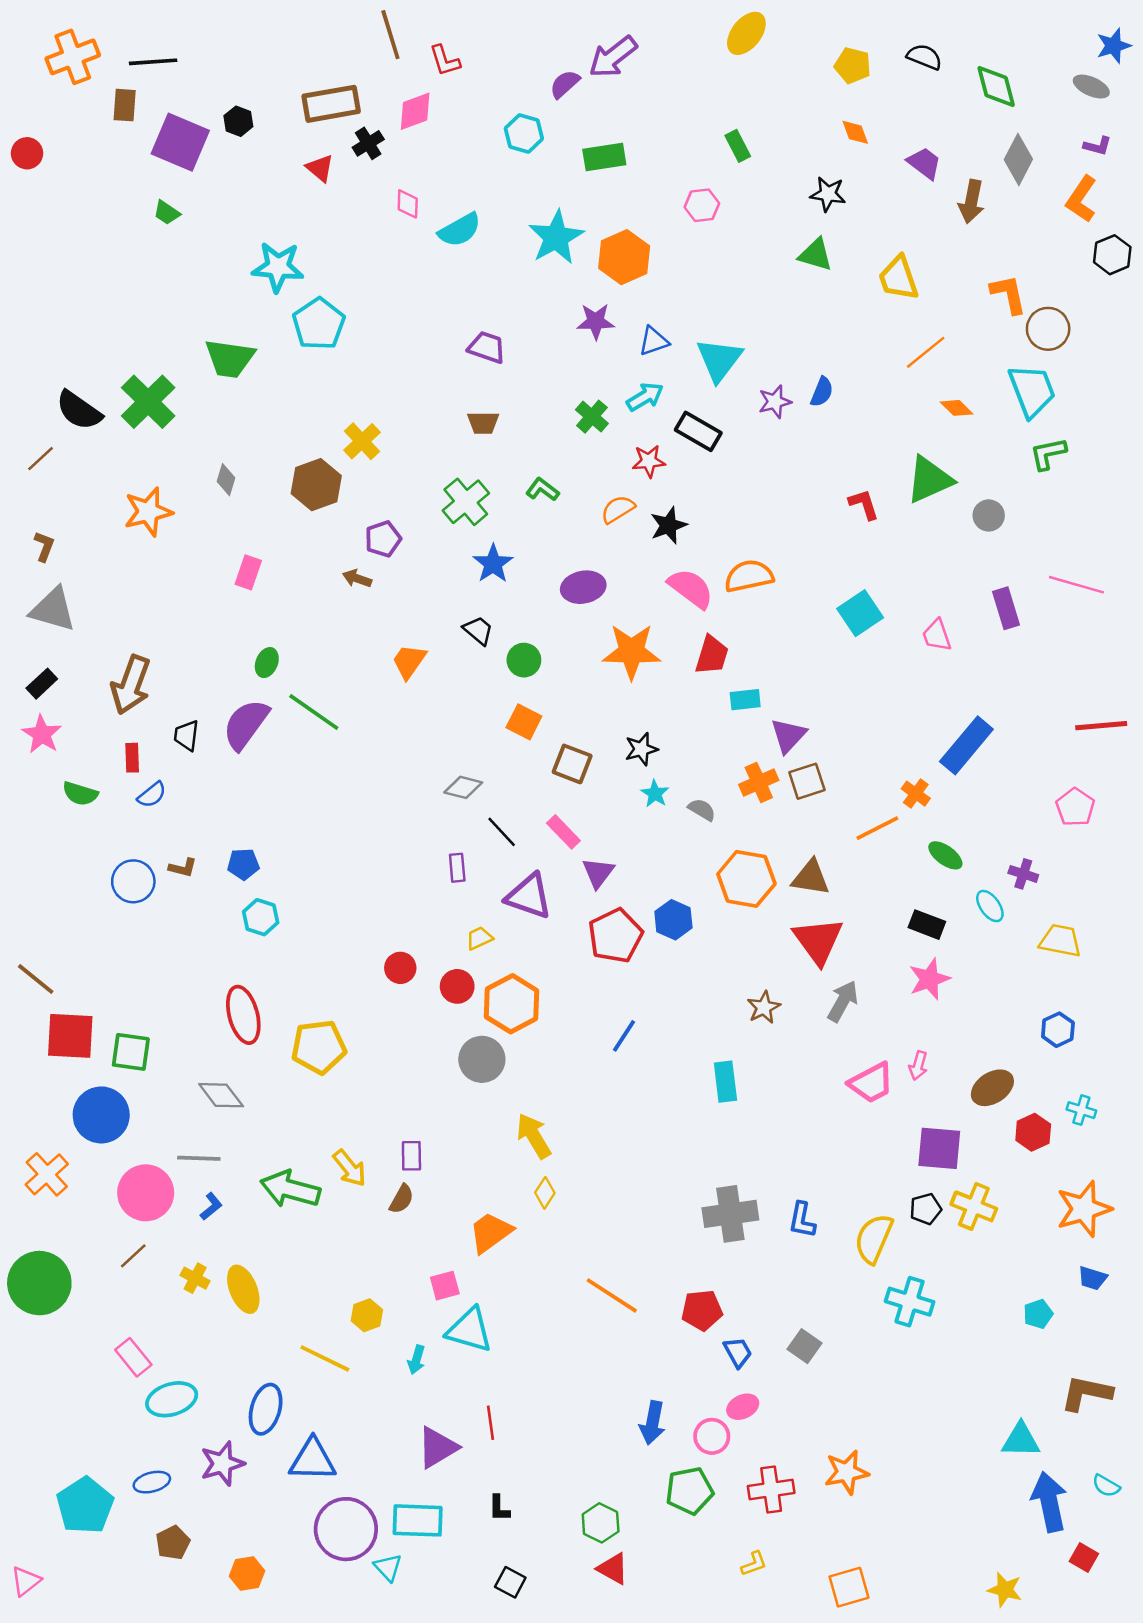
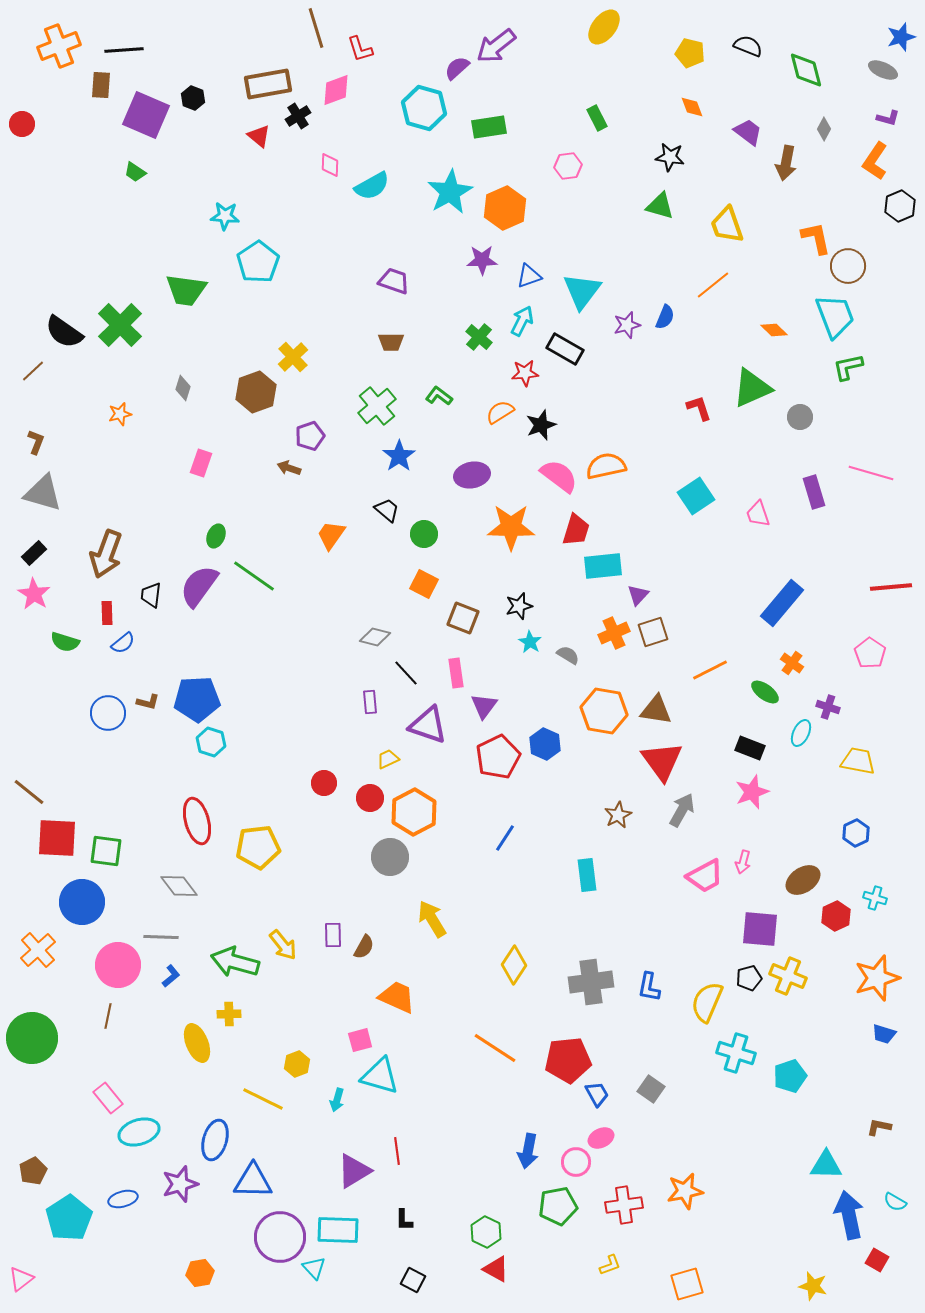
cyan hexagon: (524, 133) -> (424, 108), size x1.4
gray diamond: (1018, 159) -> (824, 129), size x0.6
cyan star: (278, 267) -> (225, 216), size x0.7
orange line: (926, 352) -> (713, 285), moved
cyan arrow: (645, 397) -> (522, 321), turned -32
orange star: (148, 512) -> (120, 414), size x0.6
cyan rectangle: (745, 700) -> (603, 566), size x1.5
purple triangle: (788, 735) -> (638, 595), size x0.7
orange cross: (916, 794) -> (792, 663), moved
pink rectangle: (563, 832) -> (456, 673), turned 36
blue pentagon: (243, 864) -> (197, 699), size x1.8
cyan ellipse: (990, 906) -> (801, 733), turned 60
yellow diamond: (545, 1193) -> (514, 965), moved, size x1.5
brown semicircle: (402, 1199) -> (364, 947), moved
orange trapezoid: (491, 1232) -> (397, 997), turned 60
brown line: (133, 1256) -> (108, 1016), turned -35
yellow cross: (195, 1278) -> (229, 1014), moved, turned -30
red pentagon: (702, 1310) -> (568, 1060), size x1.4
cyan pentagon: (1038, 1314) -> (790, 1076), moved, size x1.4
brown L-shape: (1086, 1393) -> (879, 1127), size x0.6
brown pentagon: (173, 1543) -> (33, 1171), moved

